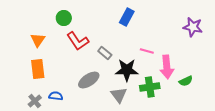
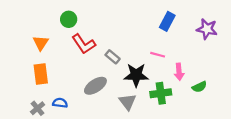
blue rectangle: (127, 17) -> (167, 21), moved
pink arrow: (167, 67) -> (179, 72), size x0.7

